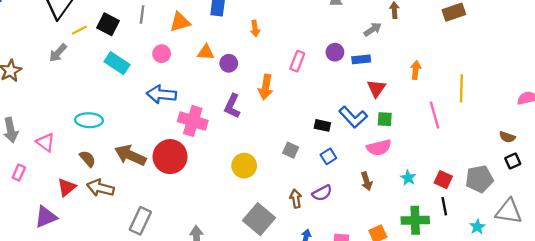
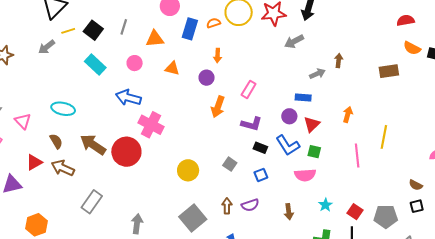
purple circle: (335, 52) -> (289, 116), moved
purple circle: (229, 63) -> (207, 78), moved
purple L-shape: (232, 106) -> (251, 124), moved, turned -110
brown arrow: (367, 181) -> (289, 212), moved

